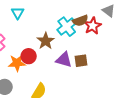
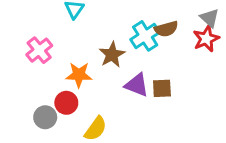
red star: (93, 26) -> (206, 39), moved
red circle: (29, 56) -> (66, 103), moved
orange star: (17, 63) -> (79, 75), moved

